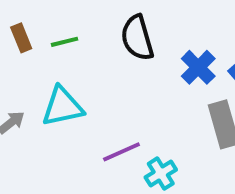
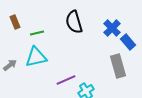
green line: (64, 42) -> (37, 33), moved
blue cross: (198, 67) -> (112, 28), moved

